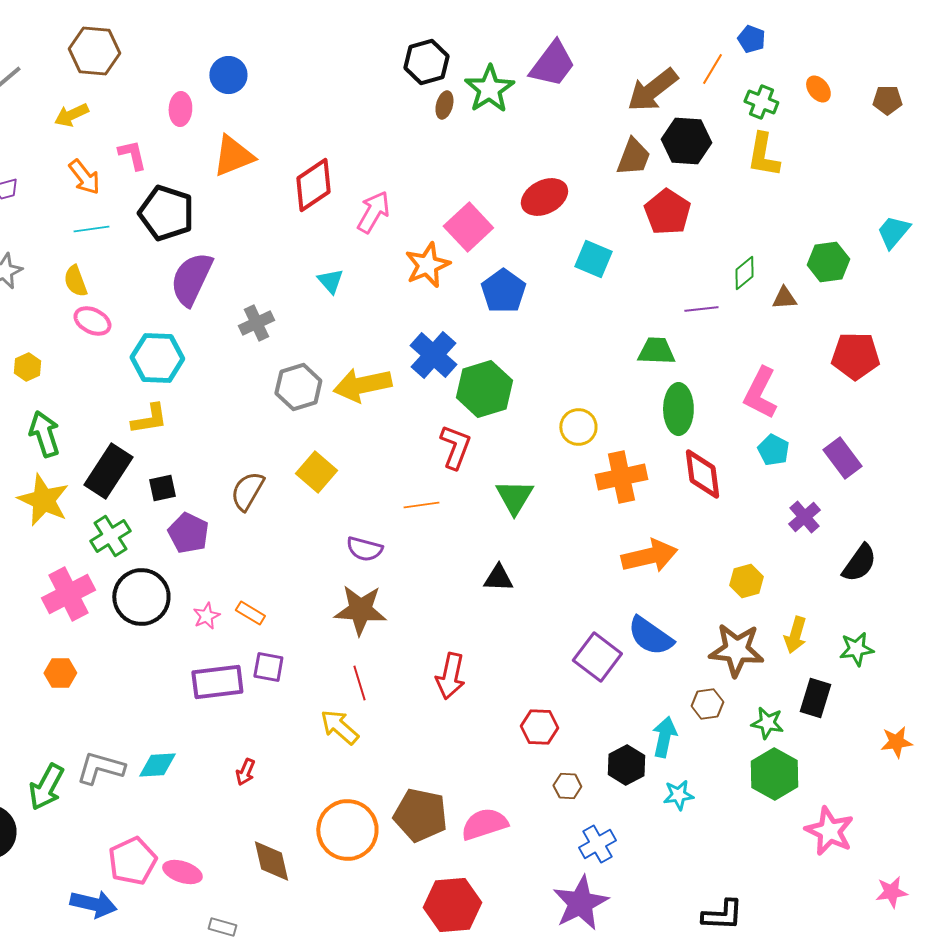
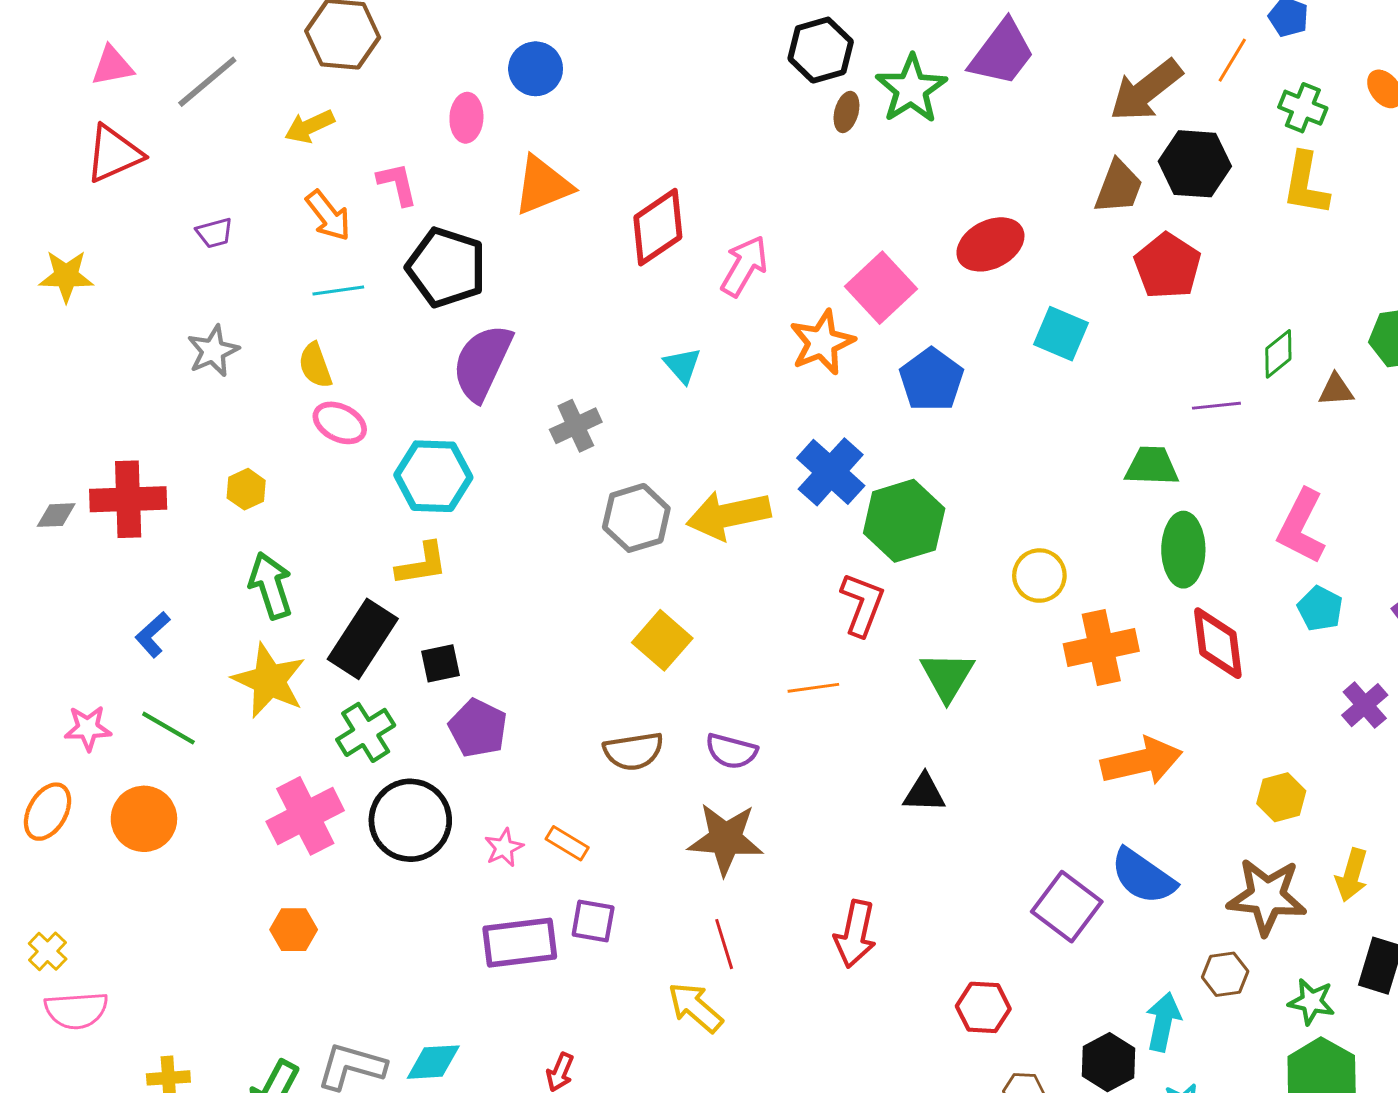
brown semicircle: (247, 491) -> (633, 751), moved, turned -129

